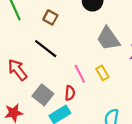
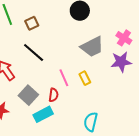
brown square: (50, 17) -> (32, 23), moved, turned 32
gray trapezoid: (108, 39) -> (92, 47), turned -85

